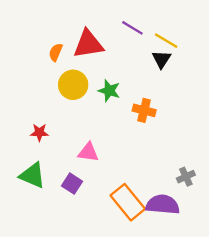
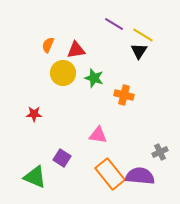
red triangle: (88, 44) -> (76, 50), moved, size x0.7
pink triangle: (88, 152) -> (98, 135), moved
green triangle: (32, 175) -> (35, 177), moved

